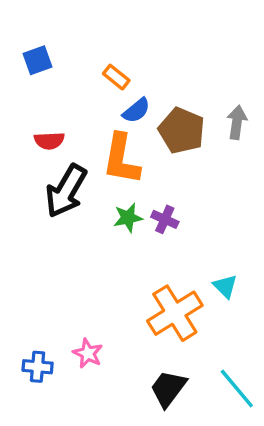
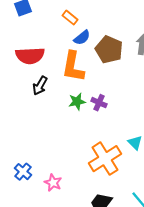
red semicircle: (49, 141) -> (30, 56), size x1.6
black arrow: (66, 191) -> (40, 86), size x0.6
blue cross: (38, 367) -> (23, 172), moved, turned 36

